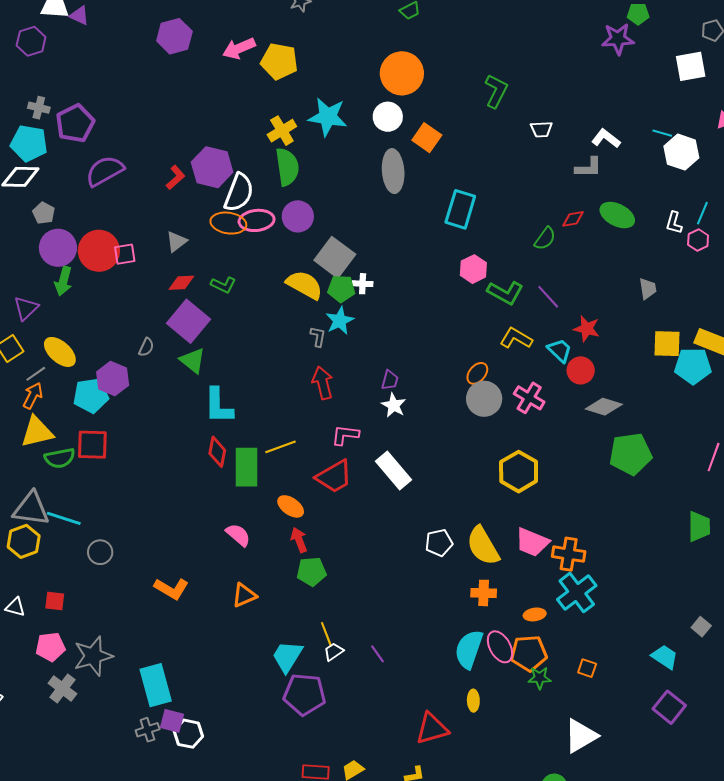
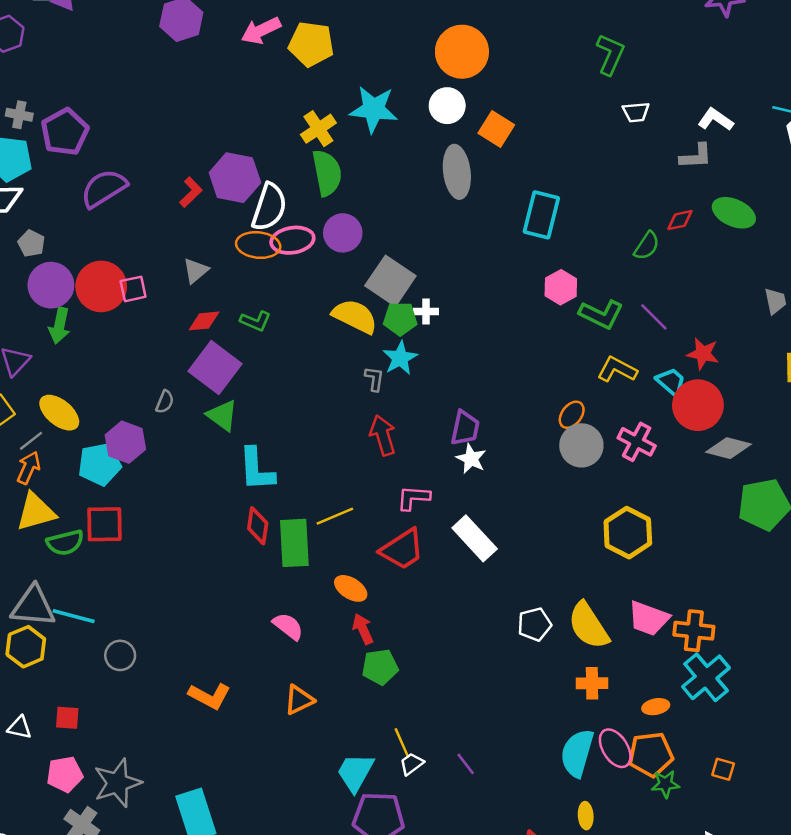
green L-shape: (496, 91) -> (610, 54), moved
red circle: (581, 370) -> (698, 405), size x1.5
purple trapezoid: (390, 380) -> (465, 428), size x1.4

